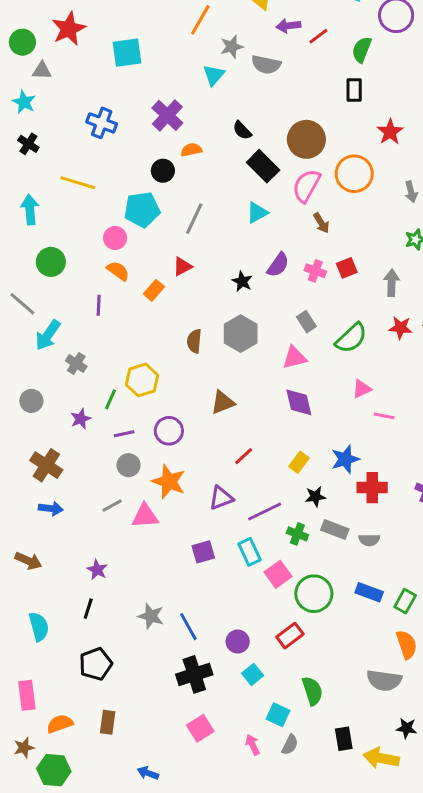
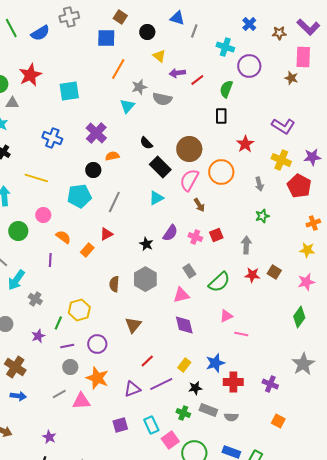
pink circle: (115, 238) -> (43, 215), moved
brown triangle: (223, 402) -> (133, 325), turned -30
purple line: (265, 511) -> (161, 384), moved

